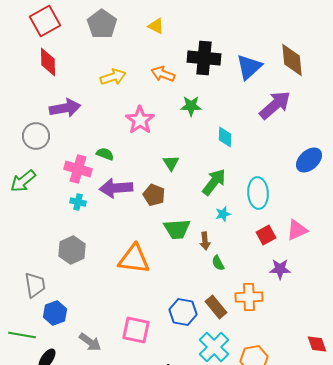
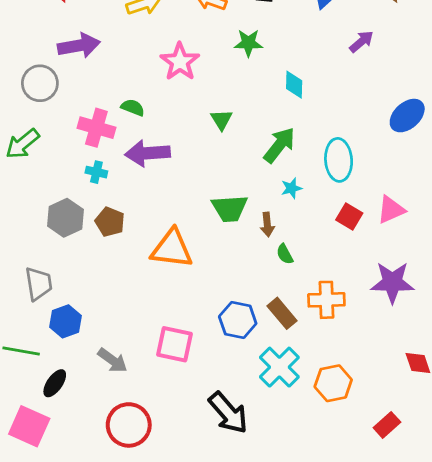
purple arrow: (275, 105) -> (361, 42), size x0.6
brown pentagon: (154, 195) -> (110, 222), moved
red square: (266, 235) -> (349, 216), turned -30
gray hexagon: (72, 250) -> (65, 218), moved
purple star: (280, 269) -> (392, 282), moved, size x1.5

